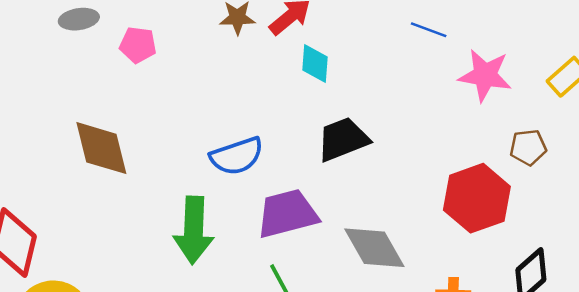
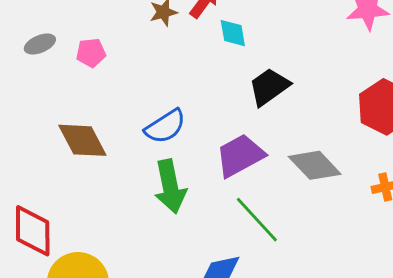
blue semicircle: (237, 156) -> (165, 126), moved

